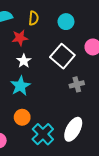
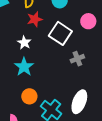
red star: (20, 38) -> (35, 19), moved

